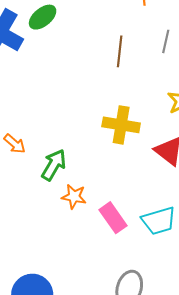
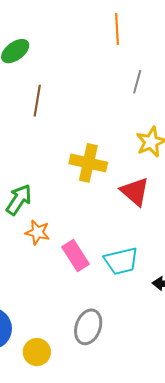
brown line: (120, 51) -> (37, 101), moved

